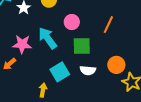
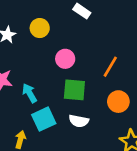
cyan arrow: (48, 38) -> (30, 93), moved, size x0.7
orange circle: (116, 65) -> (118, 102), moved

